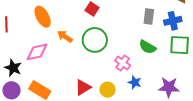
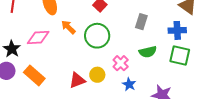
gray rectangle: (149, 16) -> (141, 22), moved
green semicircle: (147, 47) -> (148, 52), turned -54
yellow circle: (108, 90) -> (97, 75), moved

